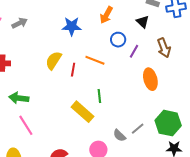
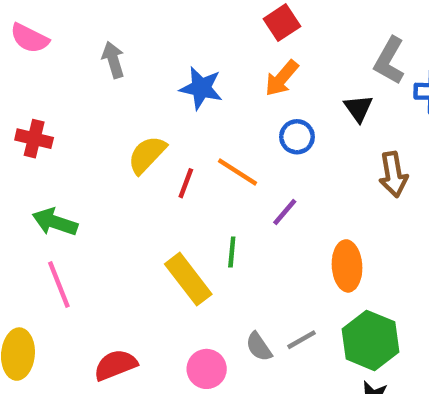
gray arrow: (20, 23) -> (113, 60), moved, turned -91
purple line: (134, 51) -> (285, 212), moved
orange ellipse: (150, 79) -> (347, 266), moved

